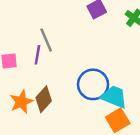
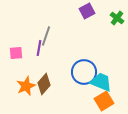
gray line: (46, 40) -> (46, 36), turned 42

